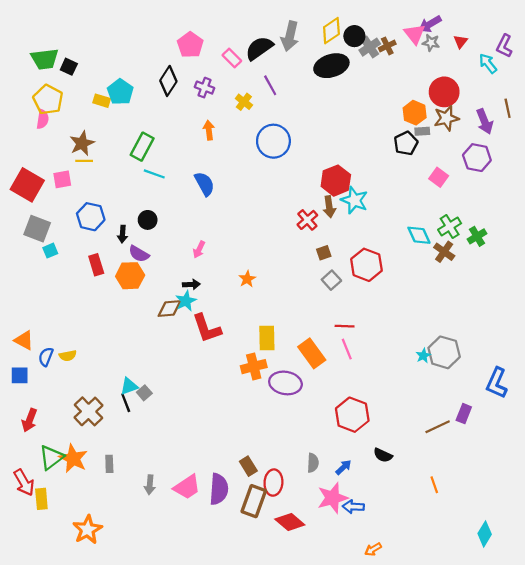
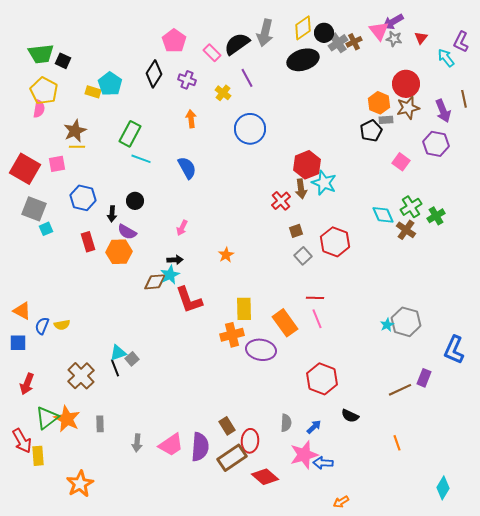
brown rectangle: (254, 501) -> (232, 458), turned 36

